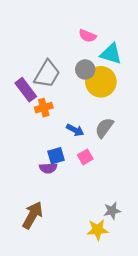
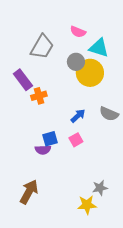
gray trapezoid: (47, 74) -> (42, 47), moved
gray semicircle: (104, 128) -> (109, 114), moved, turned -102
blue arrow: (75, 130) -> (78, 116), moved, turned -70

